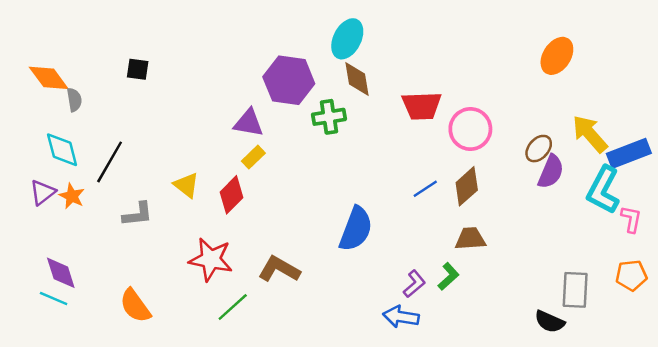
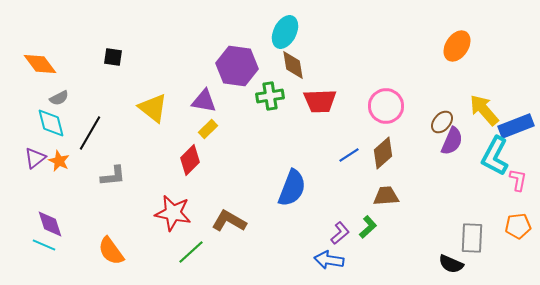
gray semicircle: (74, 100) -> (59, 98), moved, turned 72
red trapezoid: (422, 106) -> (320, 101), moved
yellow triangle: (186, 185) -> (153, 108), moved, size x1.4

